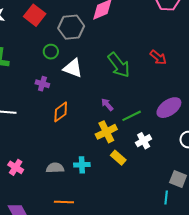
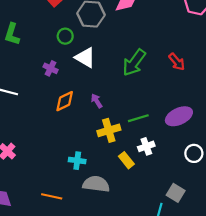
green arrow: (119, 65) -> (134, 62), turned 64
purple arrow: (107, 105) -> (97, 101), moved
yellow rectangle: (118, 158) -> (126, 160), moved
gray semicircle: (55, 168) -> (96, 184), moved, size x1.4

